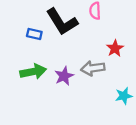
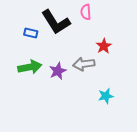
cyan star: (124, 96) -> (106, 96), moved

